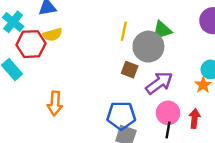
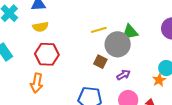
yellow line: (124, 31) -> (99, 30), turned 56
red hexagon: (31, 44) -> (47, 54), moved
purple arrow: (159, 83) -> (123, 75), size x0.6

